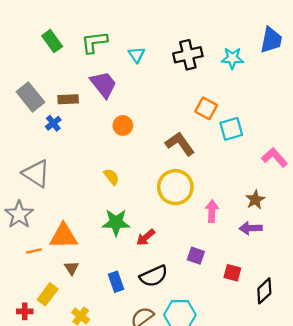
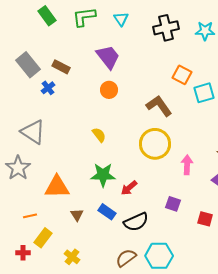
cyan triangle: (137, 55) -> (121, 19), moved
purple trapezoid: (103, 84) -> (108, 57), moved
brown rectangle: (68, 99) -> (61, 67), turned 30
orange line: (34, 251) -> (30, 216), moved
brown triangle: (72, 268) -> (77, 215), moved
blue rectangle: (116, 282) -> (107, 212), moved, turned -36

